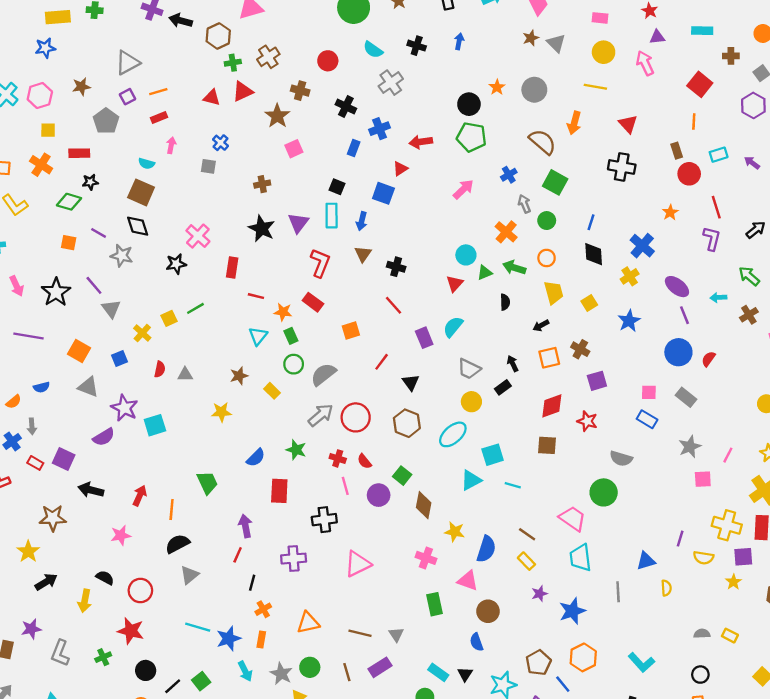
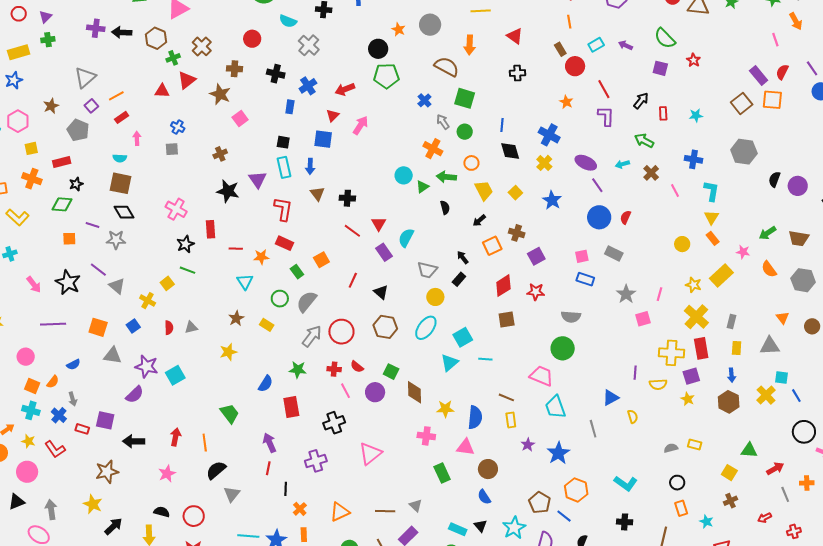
black cross: (622, 167) -> (517, 73), size x0.7
pink arrow: (463, 189) -> (361, 125), moved
black star: (176, 264) -> (185, 244), moved
red triangle: (455, 284) -> (379, 224), moved
green line: (195, 308) -> (187, 270), turned 63
green rectangle: (291, 336) -> (297, 272), moved
yellow rectangle: (526, 561) -> (511, 420), turned 49

